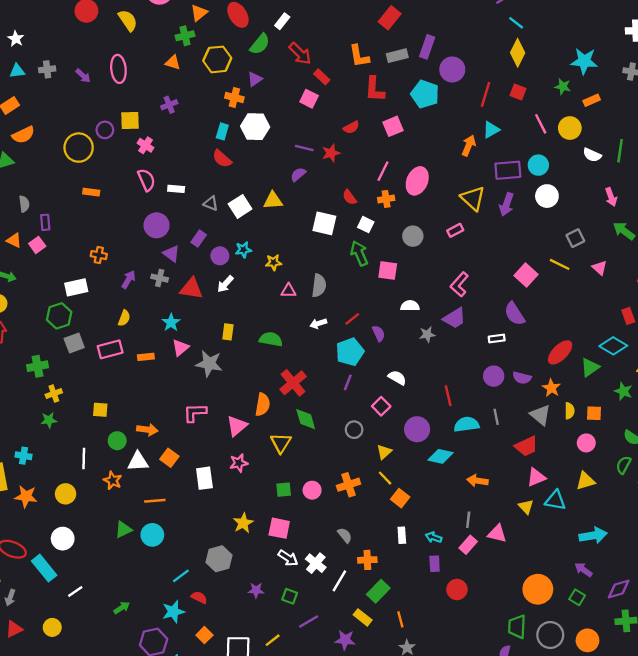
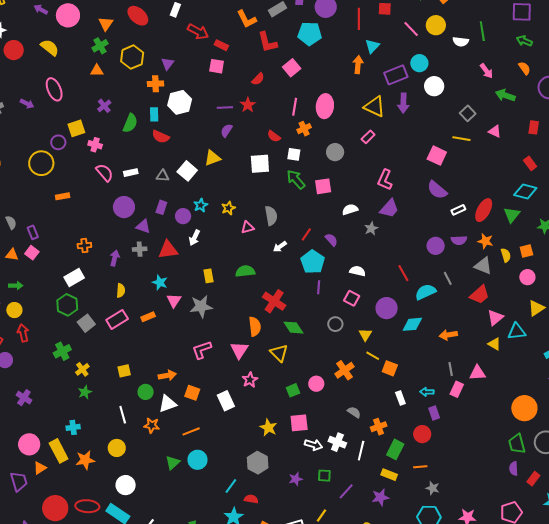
green semicircle: (260, 44) -> (130, 123), moved
white rectangle: (497, 339) -> (458, 210), moved
red circle: (457, 589) -> (422, 434), moved
orange line: (400, 619) -> (420, 467), turned -64

